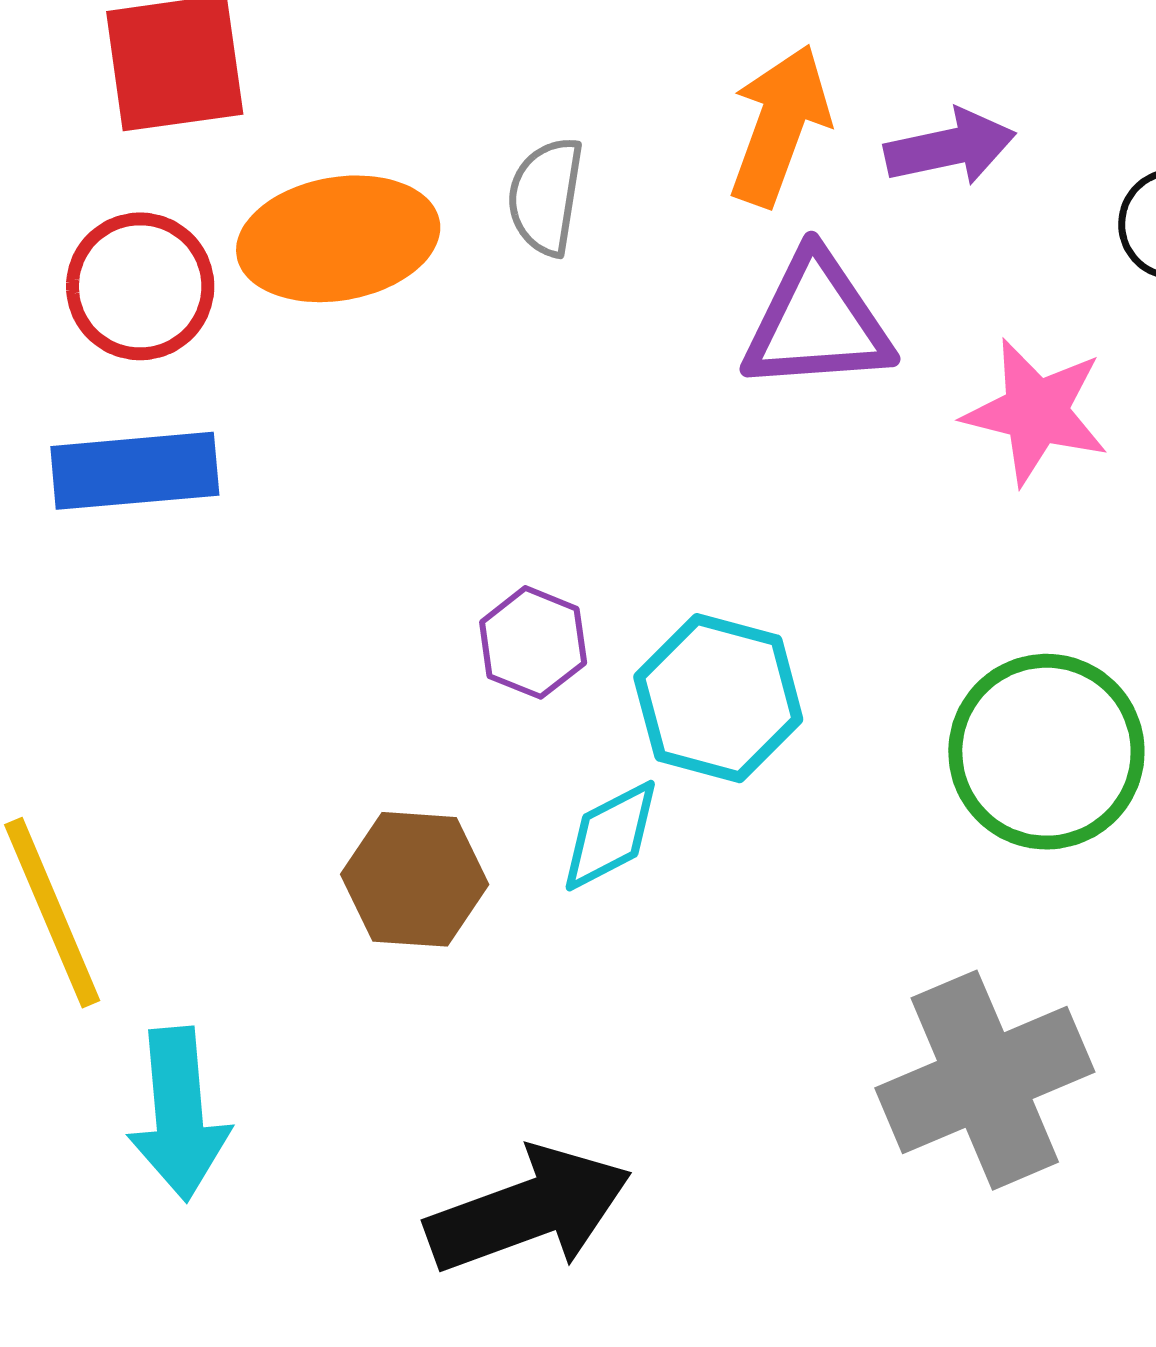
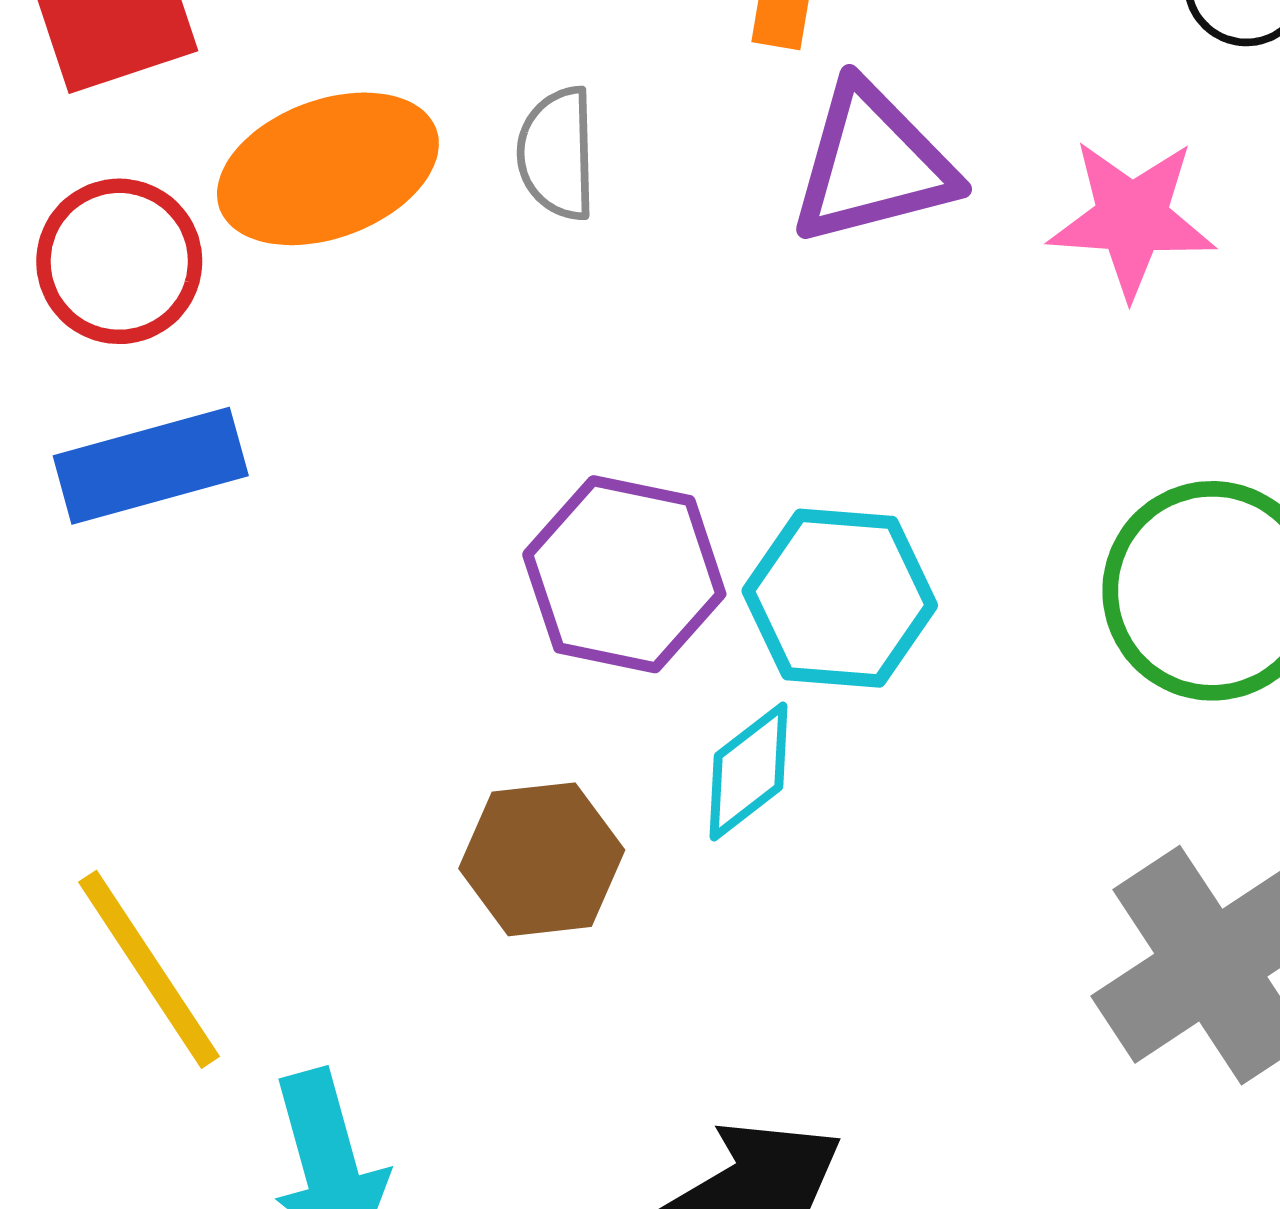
gray semicircle: (546, 196) -> (557, 153), moved
purple hexagon: (533, 642) -> (624, 574), size x1.6

